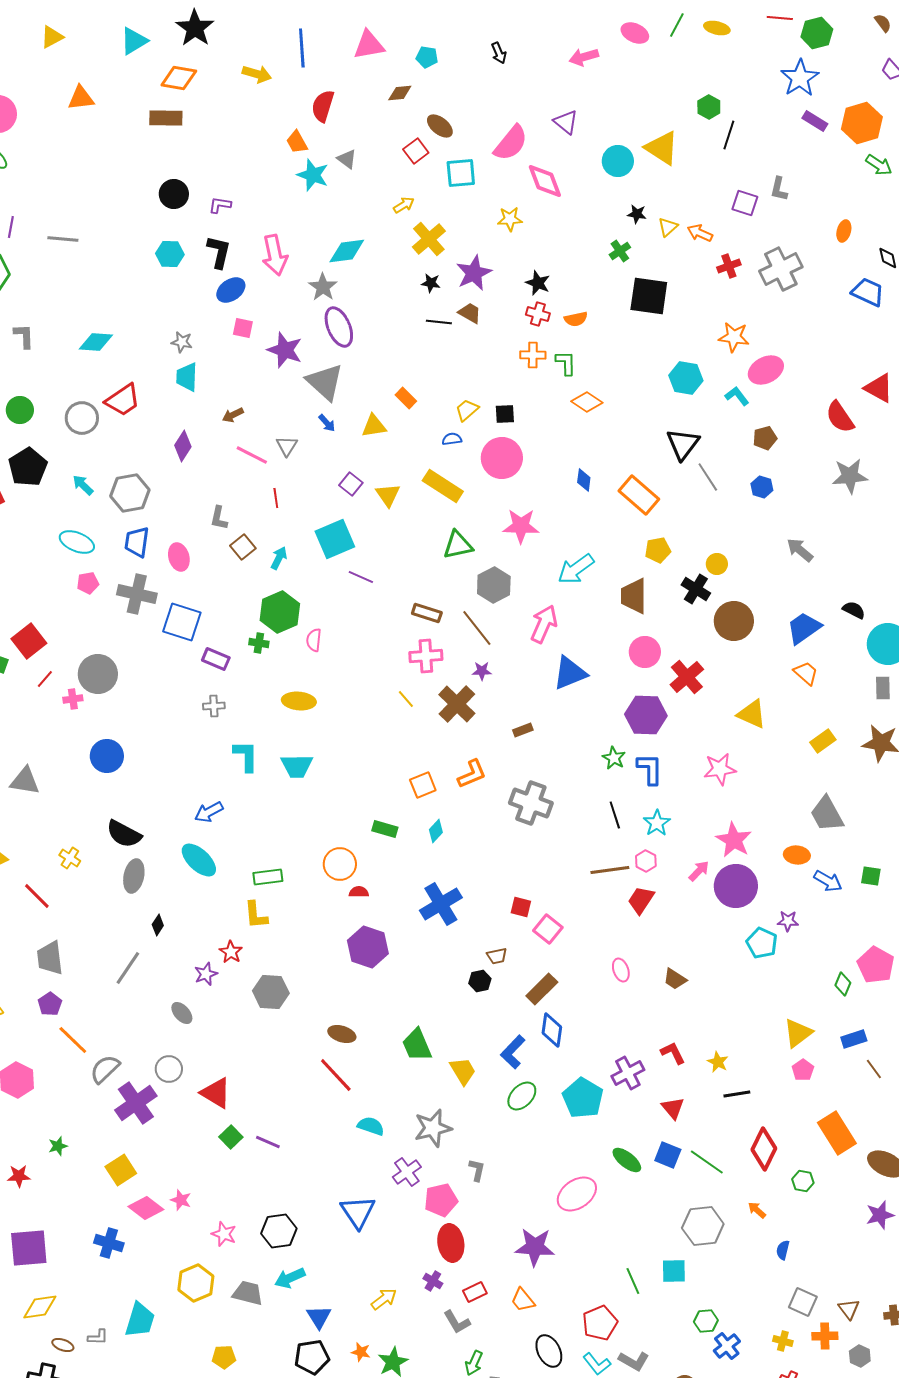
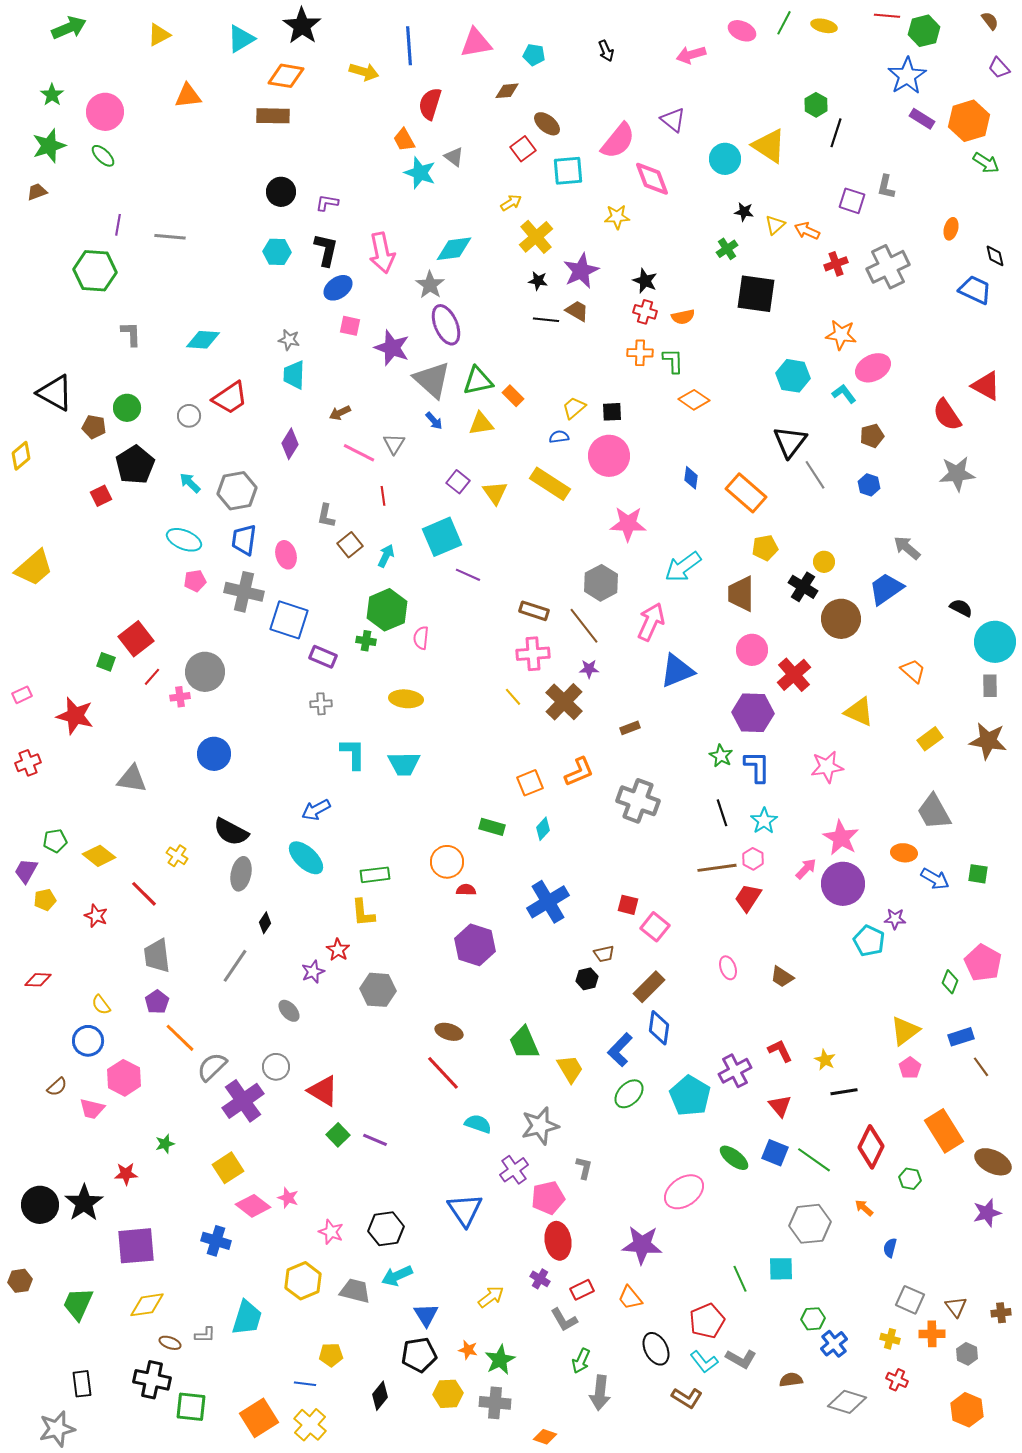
gray circle: (82, 418) -> (189, 416), size x0.7
green triangle: (458, 545) -> (478, 381), moved
blue trapezoid: (804, 628) -> (886, 589), moved

